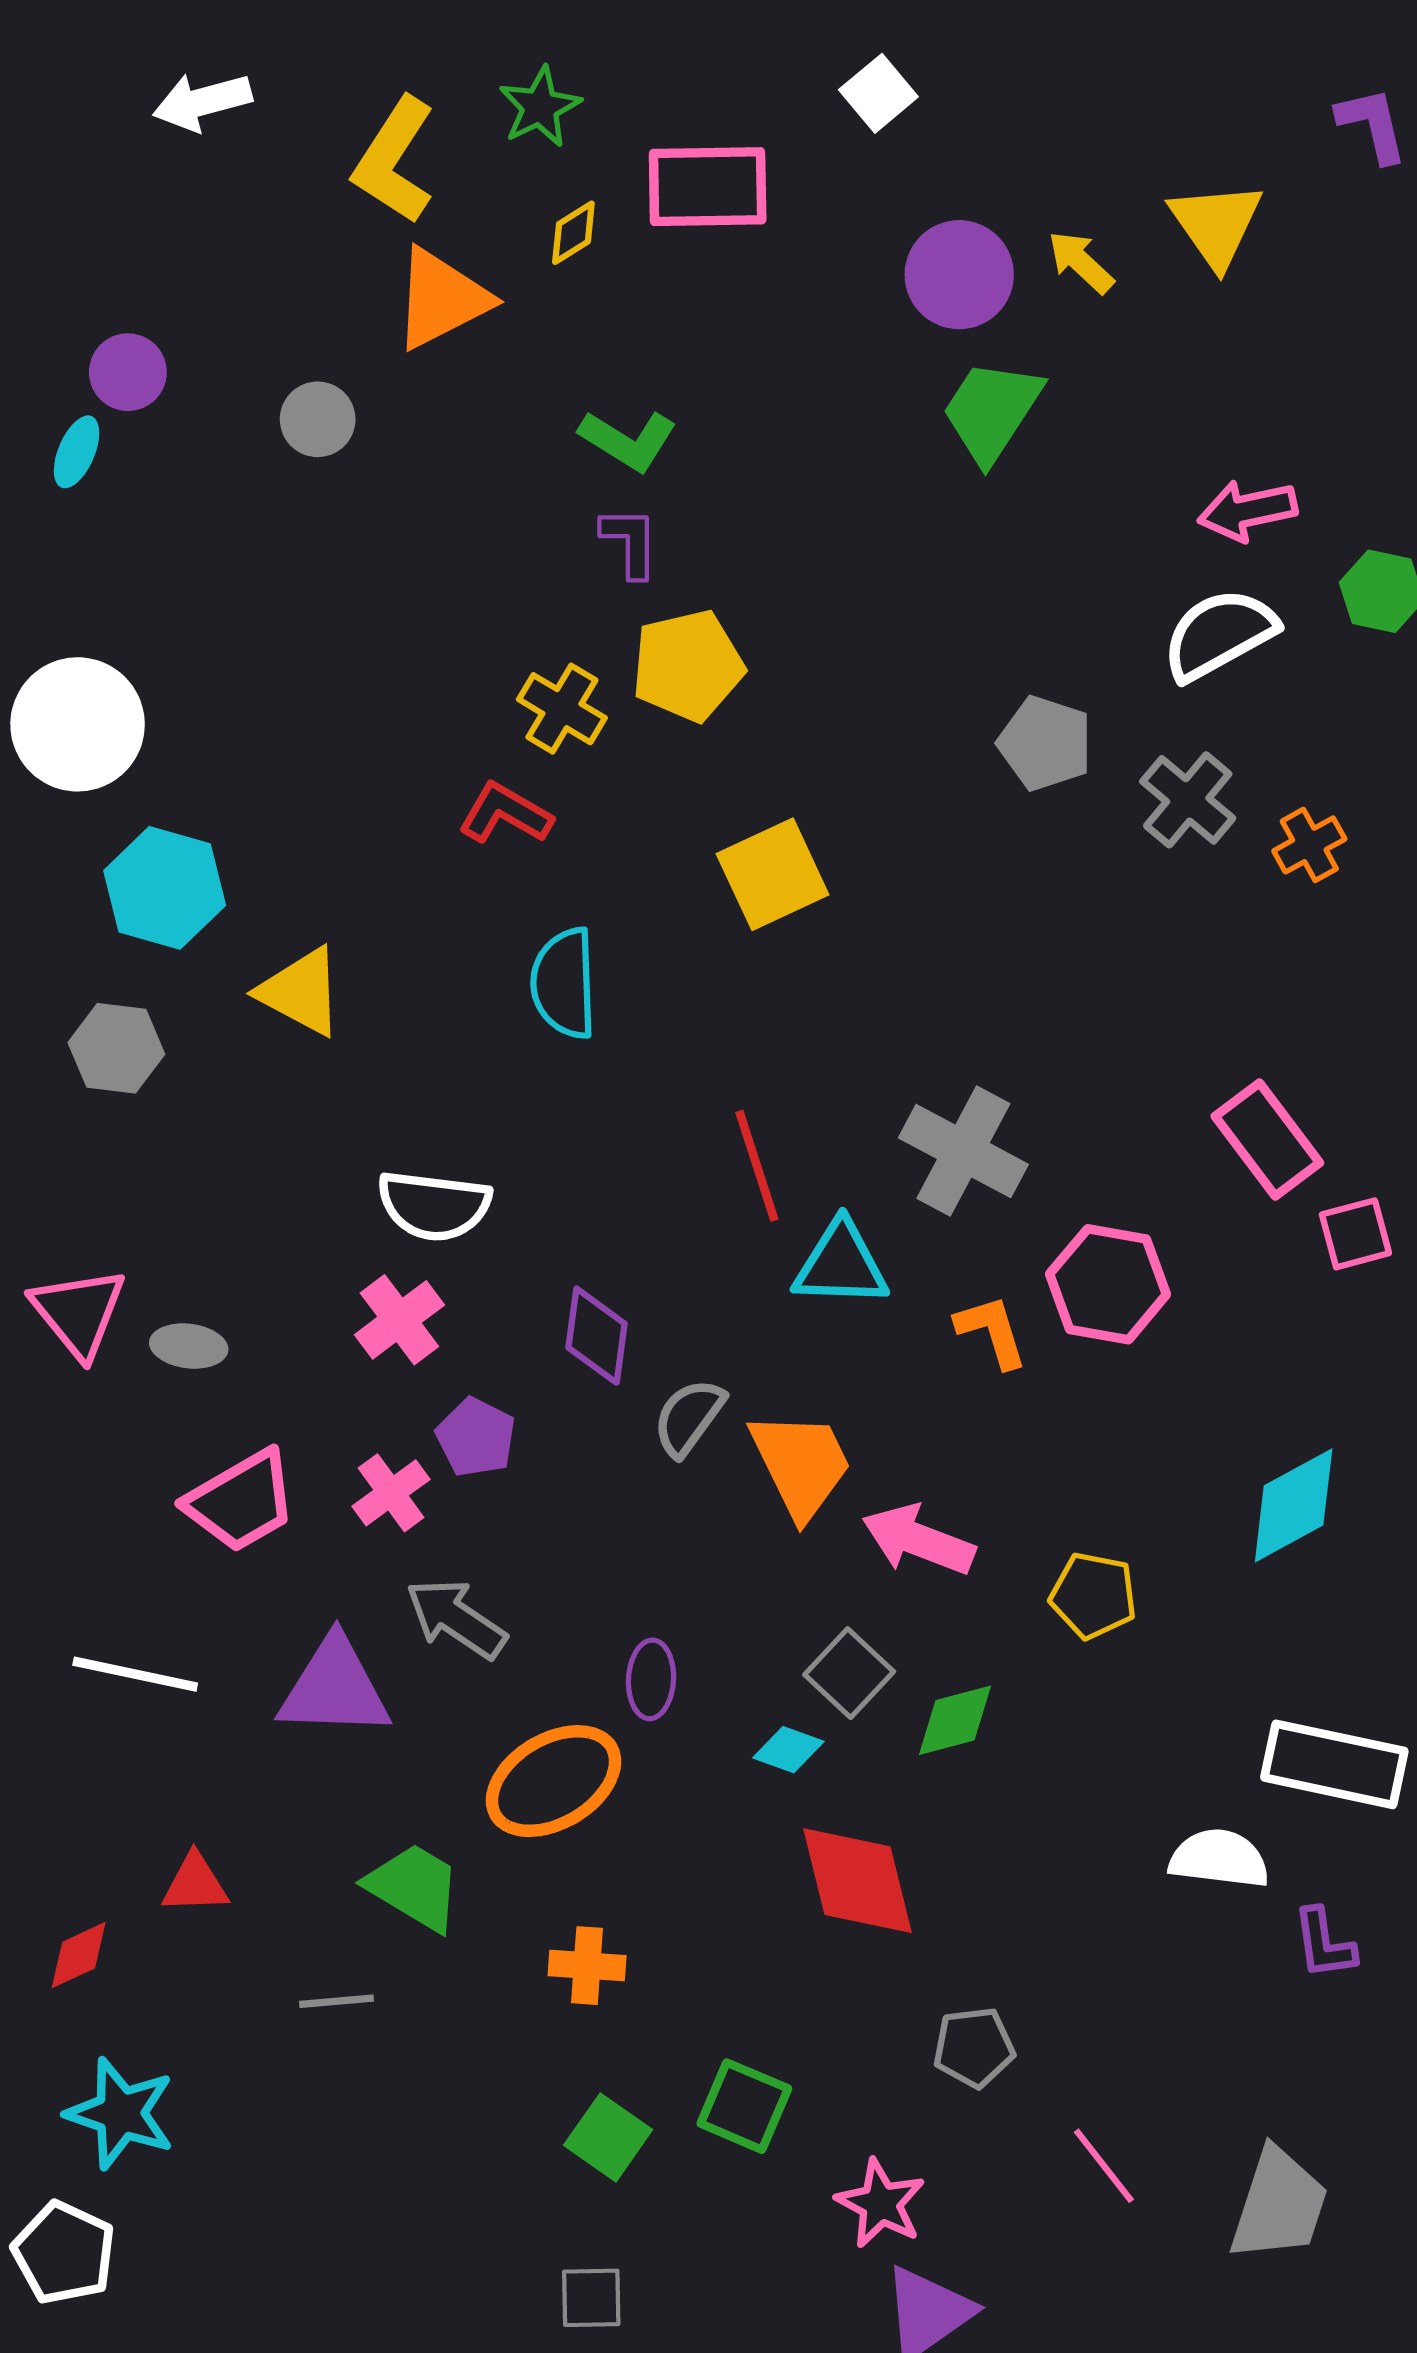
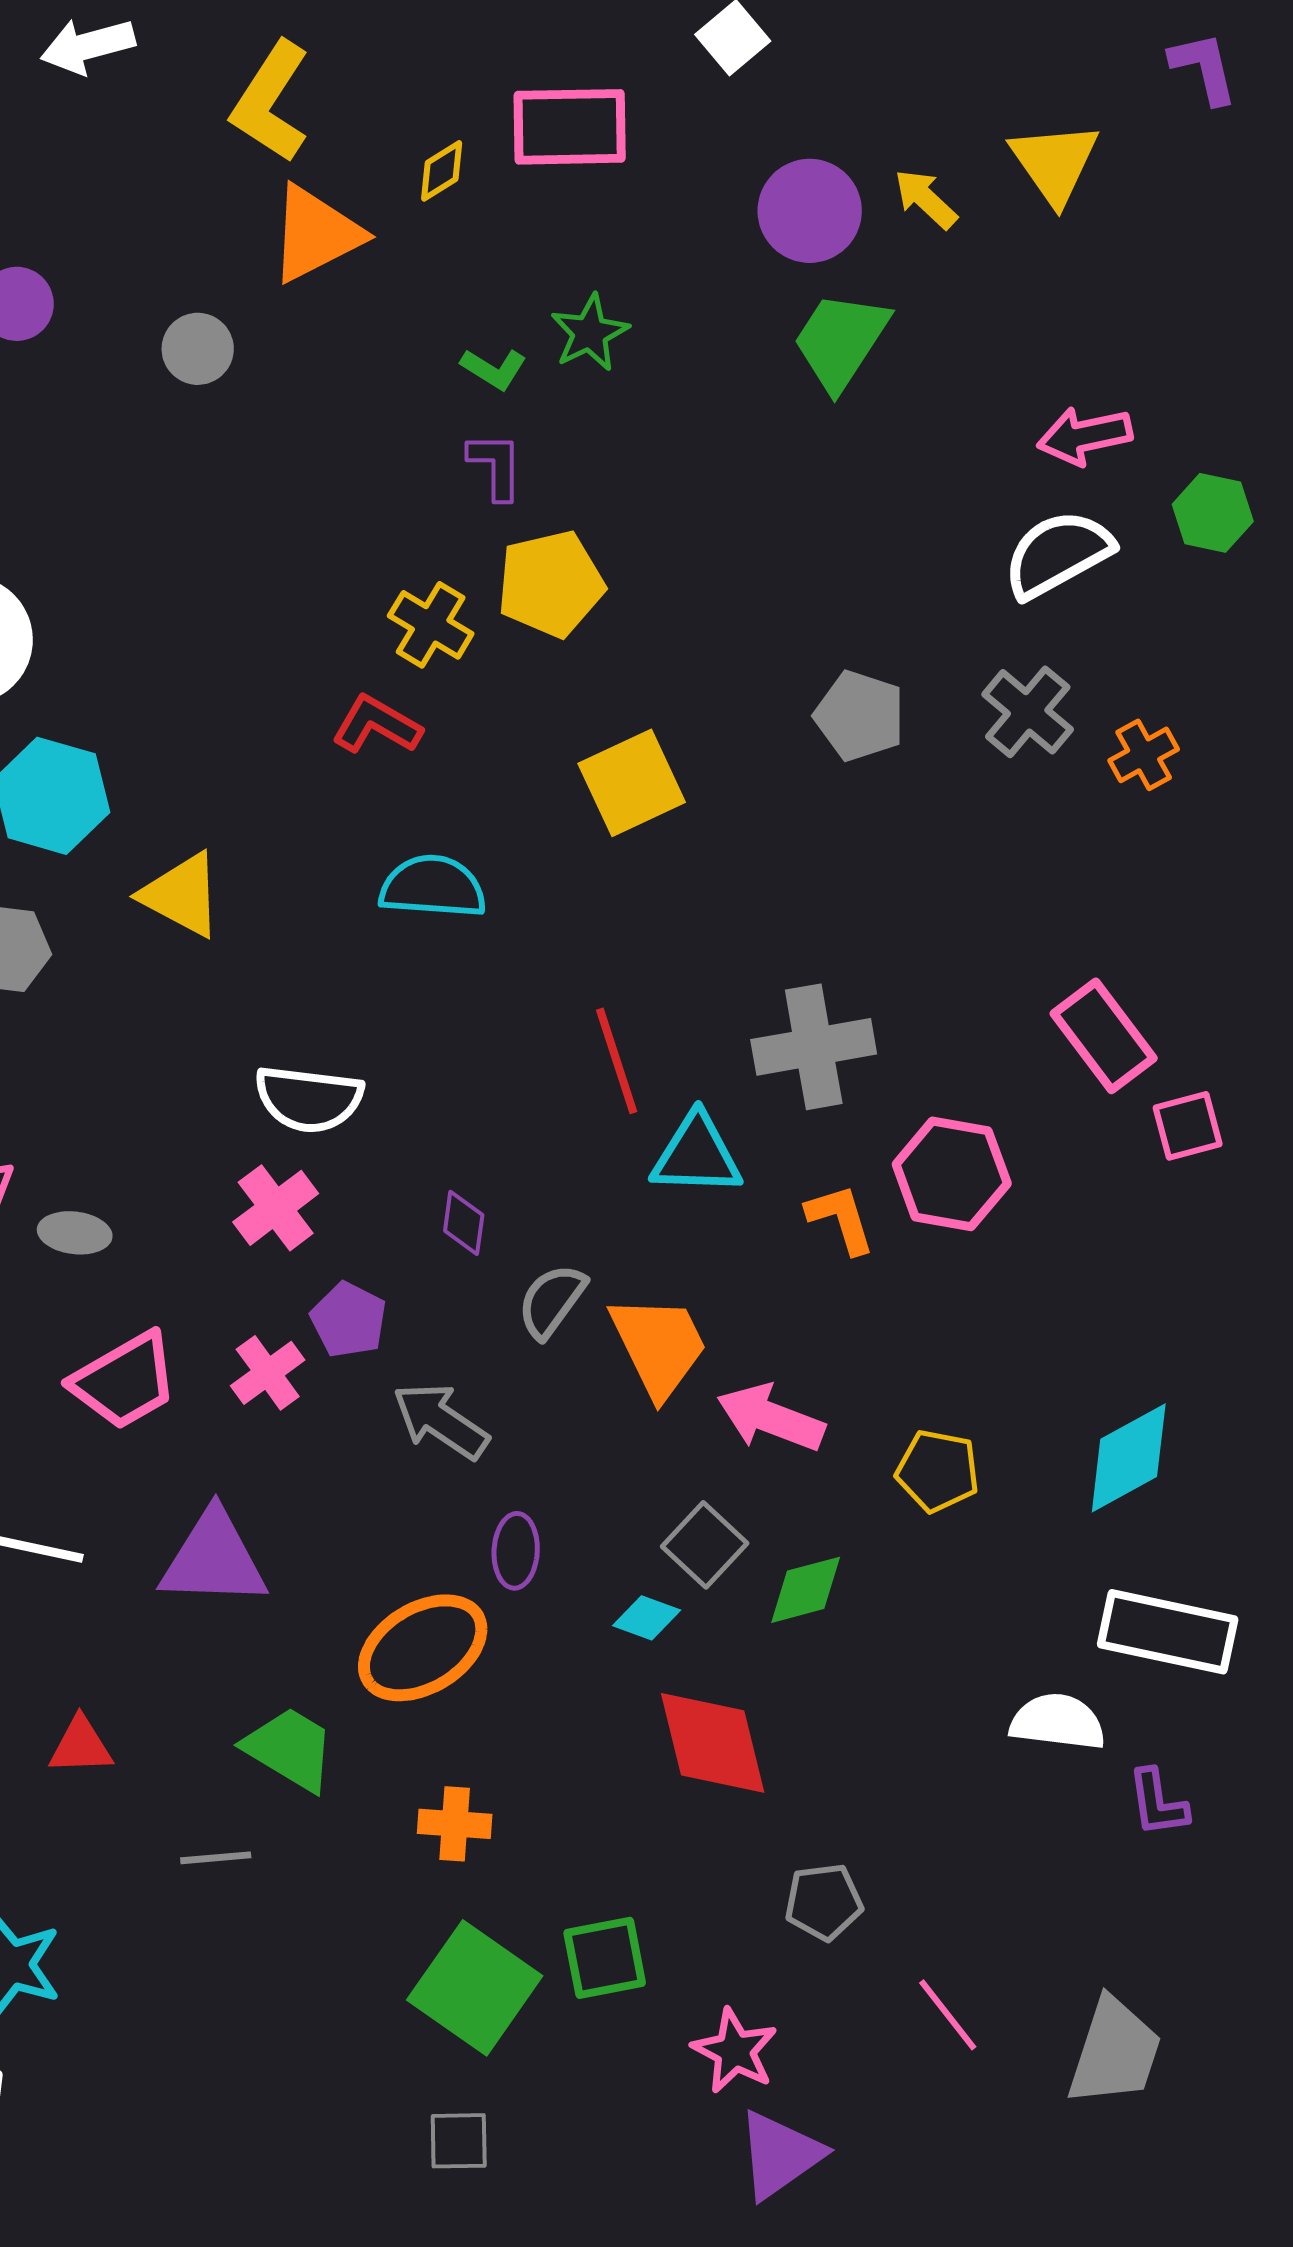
green star: (540, 107) -> (590, 333), moved
green L-shape: (628, 440) -> (494, 369), size x0.7
gray pentagon: (1045, 743) -> (860, 716), moved
cyan semicircle: (564, 983) -> (433, 887), turned 96
gray cross: (963, 1151) -> (814, 1047), turned -38
purple diamond: (596, 1336) -> (464, 1223), size x0.7
cyan diamond: (1294, 1505) -> (1129, 1458), moved
gray arrow: (456, 1619) -> (441, 1421), moved
green square: (744, 2106) -> (605, 1958), turned -34
green square: (608, 2137) -> (475, 1988), size x1.6

